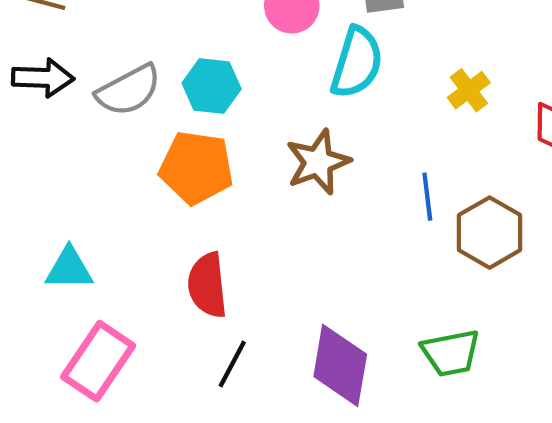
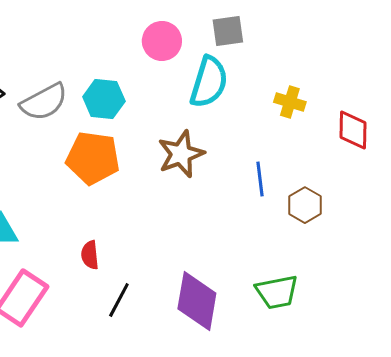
yellow cross: (469, 90) -> (290, 102), turned -36
brown hexagon: (490, 233) -> (305, 205), size x0.7
red semicircle: (207, 285) -> (90, 255), moved, size x0.6

